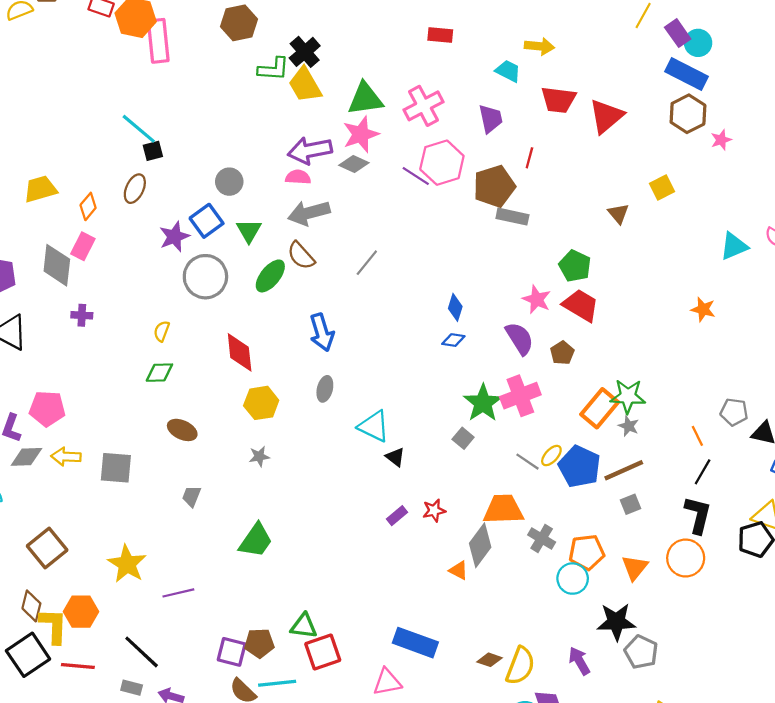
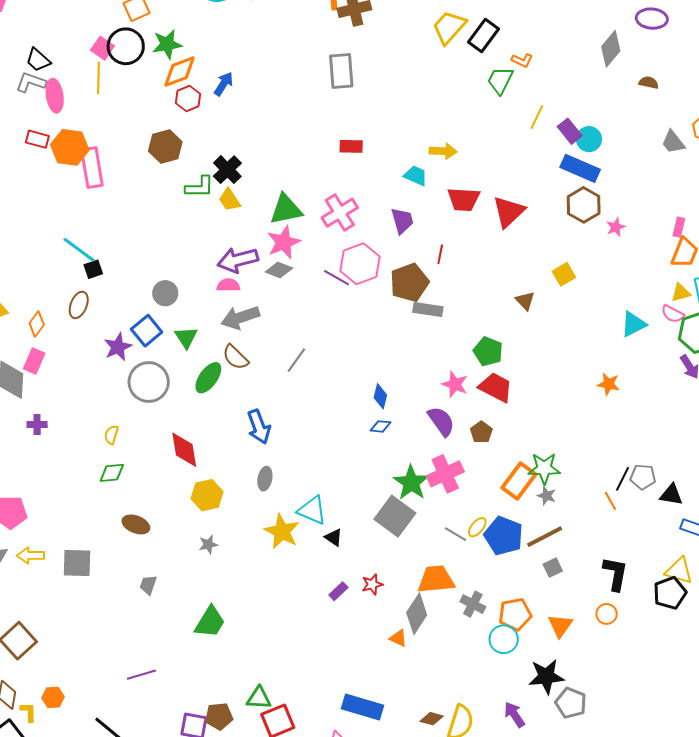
yellow trapezoid: (305, 85) -> (229, 200), size x0.7
gray square: (463, 438) -> (395, 516), size x2.0
black line: (703, 472) -> (623, 479), moved
orange circle: (686, 558) -> (607, 614), size x0.6
yellow star: (127, 564) -> (282, 531), moved
orange hexagon: (81, 612) -> (53, 697), size x0.7
yellow L-shape: (53, 626) -> (28, 712), size x0.6

